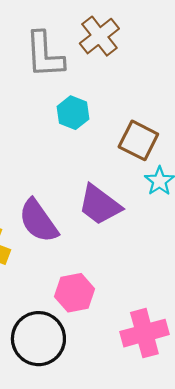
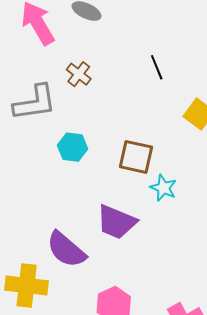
brown cross: (99, 36) -> (79, 74), size x0.7
gray L-shape: (45, 55) -> (35, 103), turned -81

